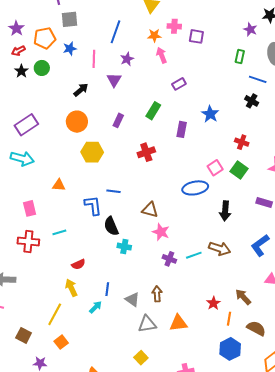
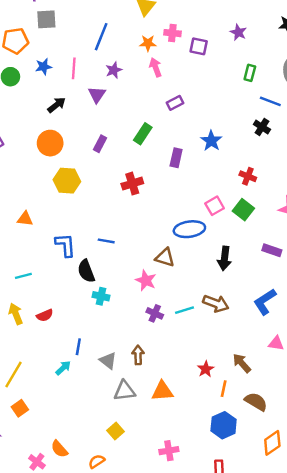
purple star: (250, 29) -> (238, 32), moved
blue star: (70, 49) -> (44, 67), moved
blue line: (114, 191) -> (106, 241), moved
brown triangle: (150, 210) -> (165, 257), moved
yellow arrow: (71, 288) -> (16, 314), moved

